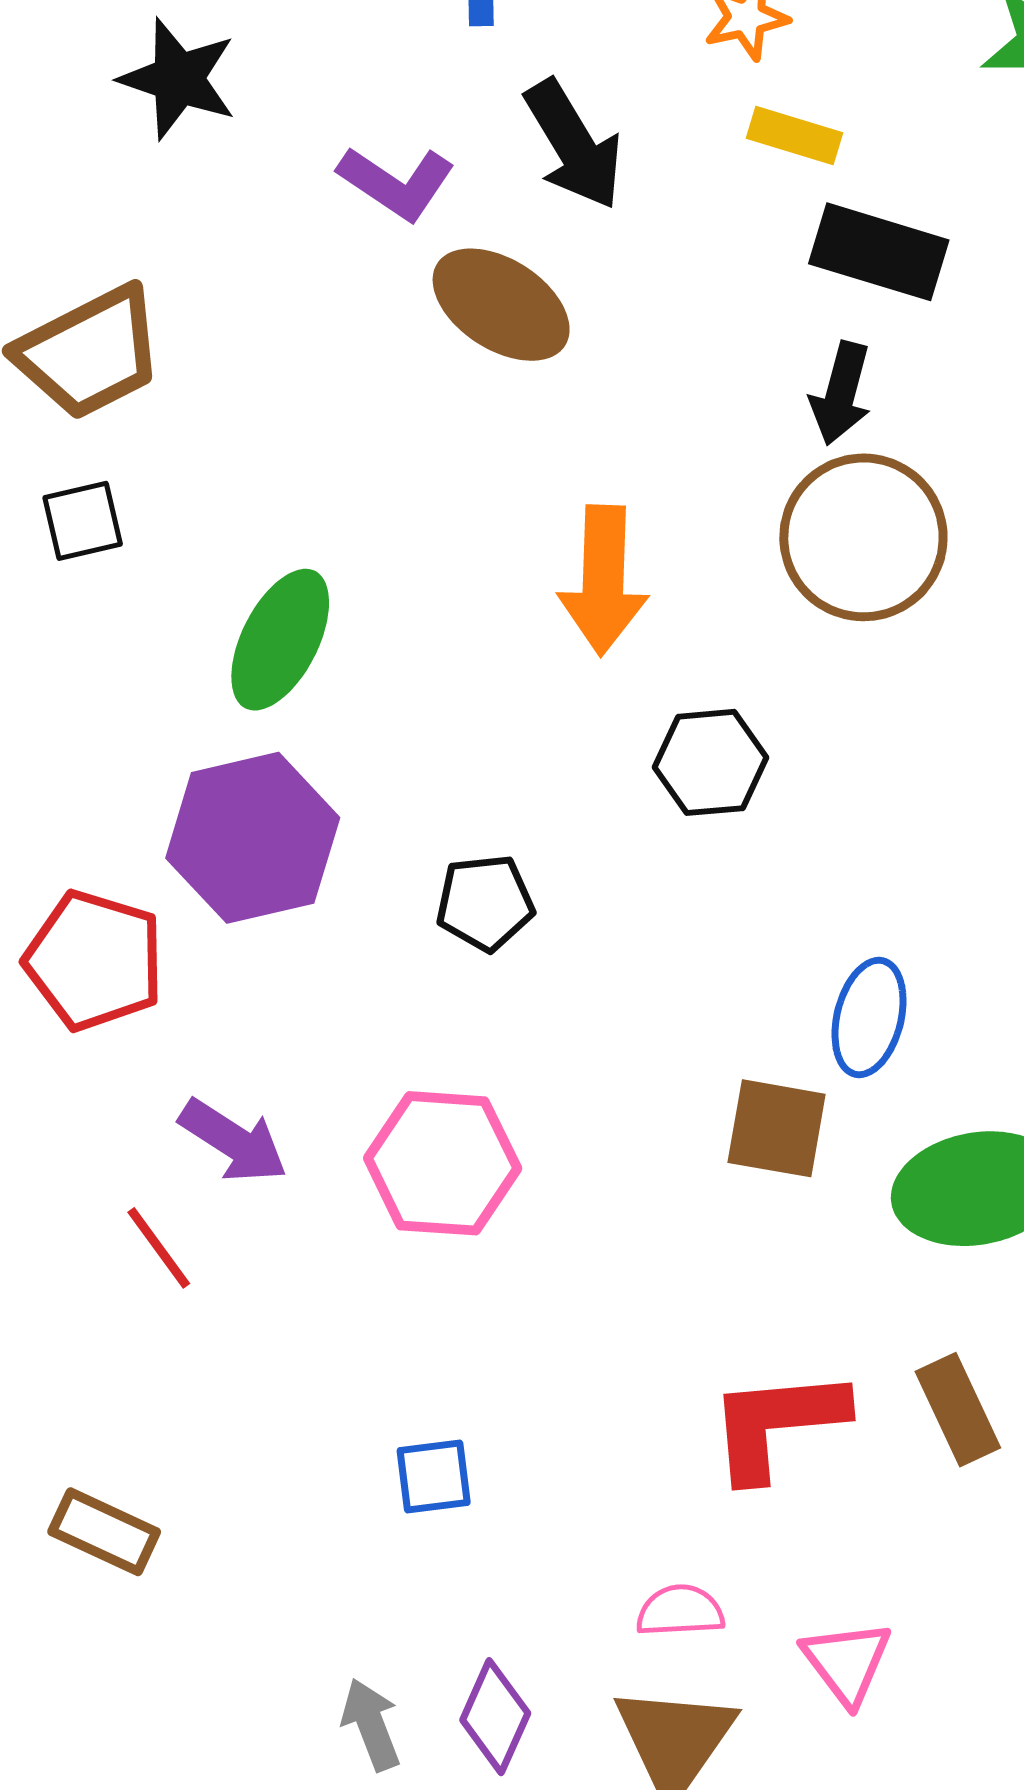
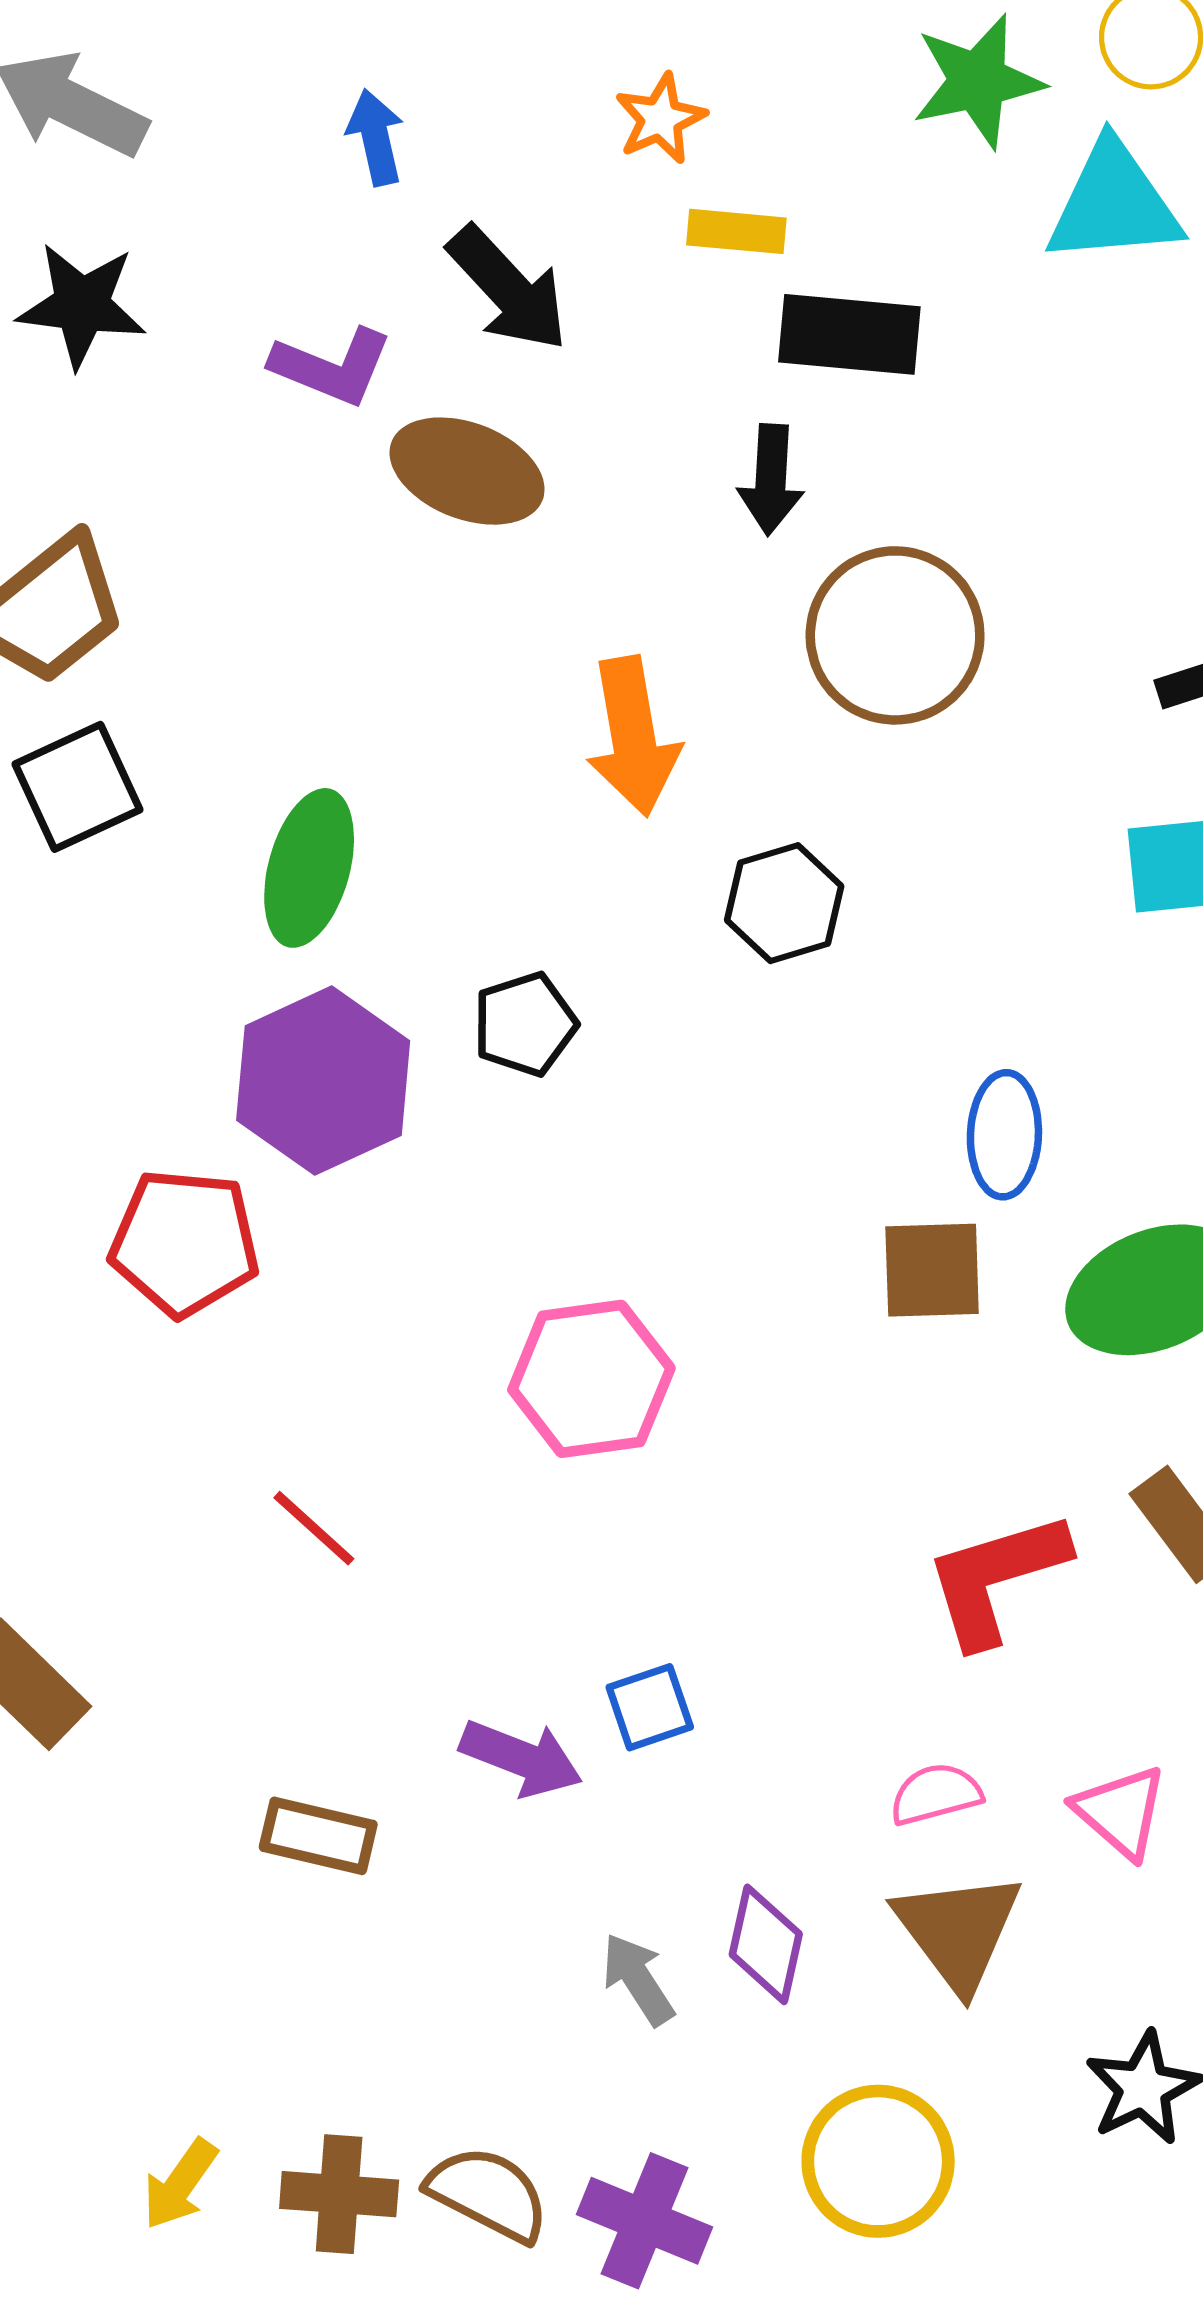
black arrow: (841, 393) -> (771, 480), moved
black square: (83, 521) -> (78, 787), size x1.4
black pentagon: (485, 903) -> (525, 1024), moved
purple arrow: (233, 1141) -> (521, 1758), moved

